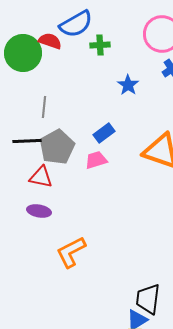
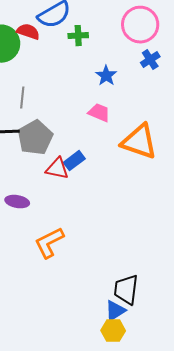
blue rectangle: (104, 133) -> (74, 161), moved
pink trapezoid: (96, 160) -> (99, 113), moved, turned 40
red triangle: (41, 177) -> (57, 169), moved

